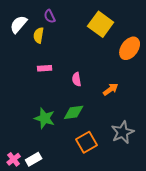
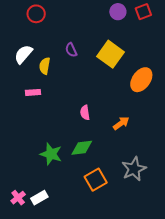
purple semicircle: (50, 16) -> (71, 50), moved
pink rectangle: (45, 68) -> (33, 92), moved

